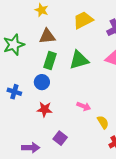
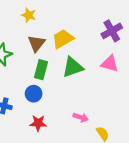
yellow trapezoid: (83, 20) -> (63, 39), moved
brown triangle: (47, 36) -> (37, 43), turned -42

